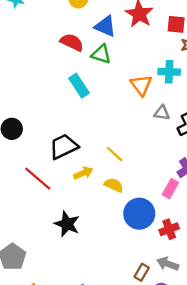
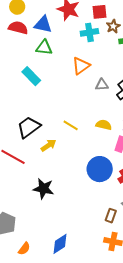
red semicircle: (72, 42) -> (18, 28), moved
cyan cross: (169, 72) -> (89, 32), moved
orange triangle: (141, 85) -> (81, 66), turned 42
yellow semicircle: (114, 185) -> (104, 125), moved

